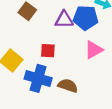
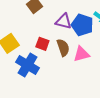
brown semicircle: (68, 86) -> (63, 48), moved, turned 36

